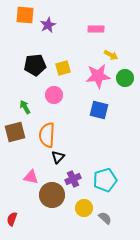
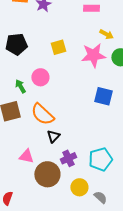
black pentagon: (35, 65) -> (16, 44), moved
pink circle: (54, 95) -> (40, 77), moved
blue square: (99, 110) -> (103, 96), moved
orange semicircle: (47, 135) -> (42, 114), turned -50

